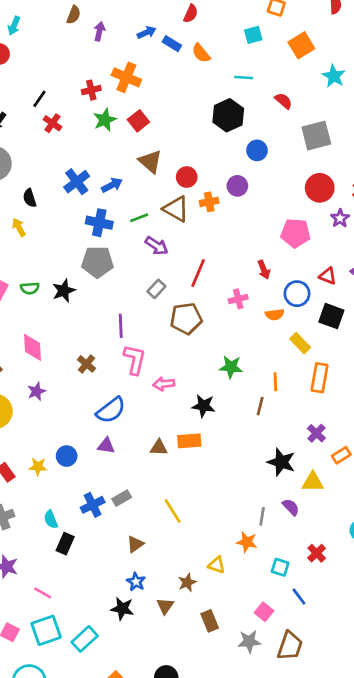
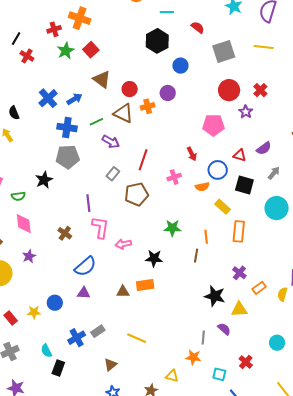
green semicircle: (30, 288) -> (18, 196), moved
yellow line: (173, 511) -> (137, 338), turned -30

